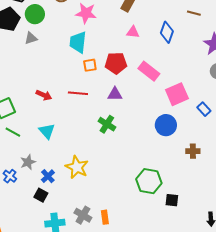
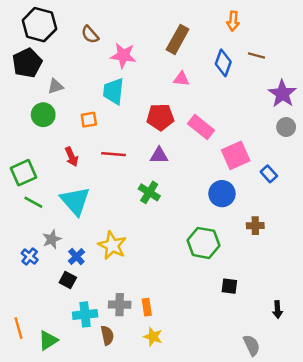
green circle: (35, 14) -> (43, 115), moved
blue diamond: (167, 32) -> (223, 63), moved
orange square: (90, 65) -> (89, 120), moved
red arrow: (44, 95) -> (72, 157), turned 42
cyan triangle: (47, 131) -> (75, 201), size x1.5
green hexagon: (149, 181) -> (203, 243), moved
gray cross: (83, 215) -> (120, 305), turned -30

